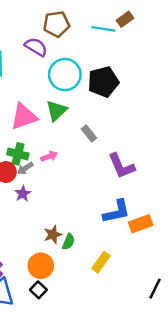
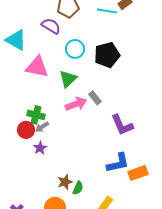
cyan circle: (65, 75) -> (75, 49), size x0.7
pink triangle: (24, 117) -> (37, 67), moved, turned 30
pink arrow: (49, 156) -> (76, 104), moved, size x1.5

